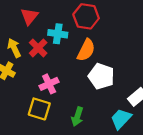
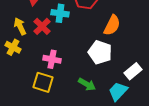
orange semicircle: (86, 50) -> (112, 25), moved
pink cross: (49, 84) -> (52, 59), turned 36
green arrow: (77, 117) -> (87, 84), moved, turned -78

